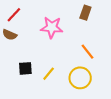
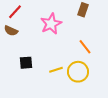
pink star: (52, 27) -> (51, 24), turned -30
yellow line: (49, 74) -> (56, 70), moved, turned 32

